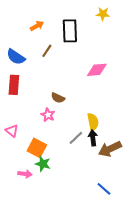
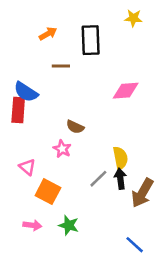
brown line: (47, 51) -> (61, 66), turned 56
blue semicircle: (16, 57) -> (26, 92), moved
pink triangle: (12, 131) -> (27, 167), moved
brown arrow: (110, 149) -> (142, 193), turned -35
green star: (43, 164) -> (69, 225), moved

